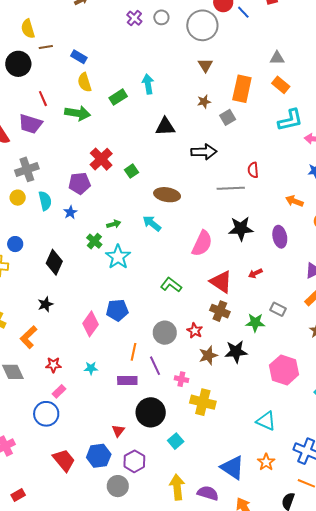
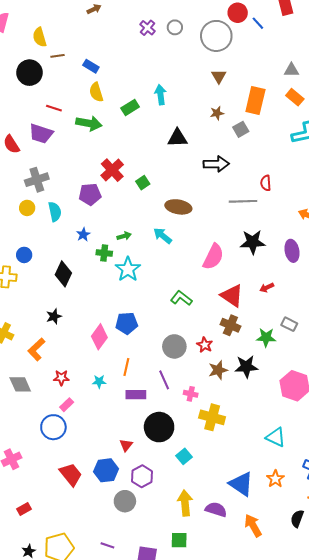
red line: (43, 99) -> (54, 108), turned -49
blue star: (70, 212) -> (83, 235), moved
green cross: (94, 241) -> (104, 253), turned -35
orange line: (134, 352) -> (126, 367), moved

